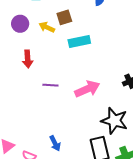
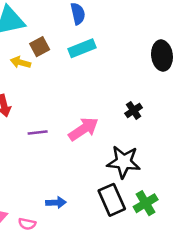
cyan rectangle: (79, 42) -> (82, 48), moved
blue arrow: (55, 143) -> (56, 203), turned -56

